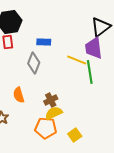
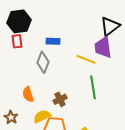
green line: (90, 72) -> (93, 87), moved
yellow semicircle: (54, 113) -> (42, 116), moved

